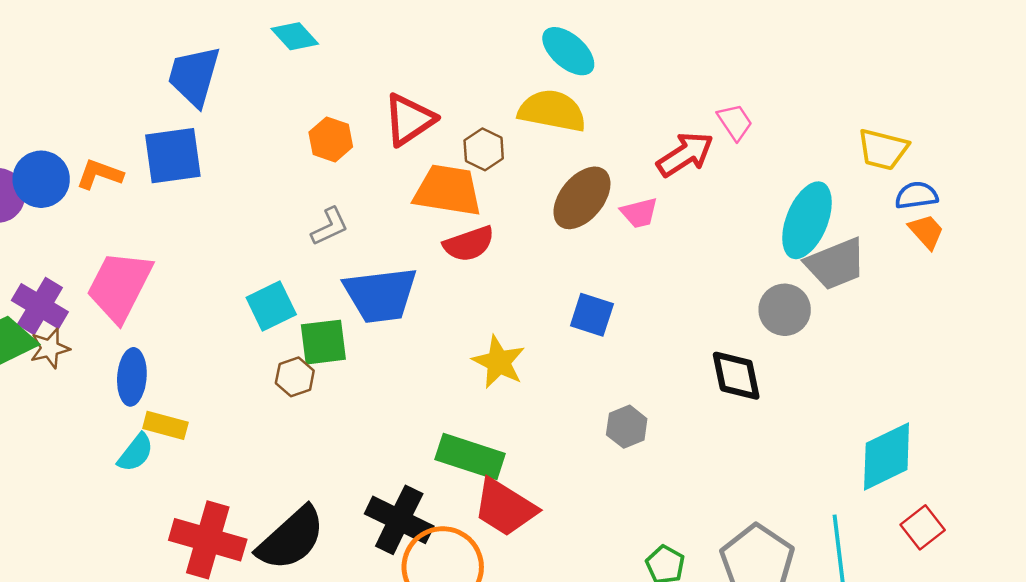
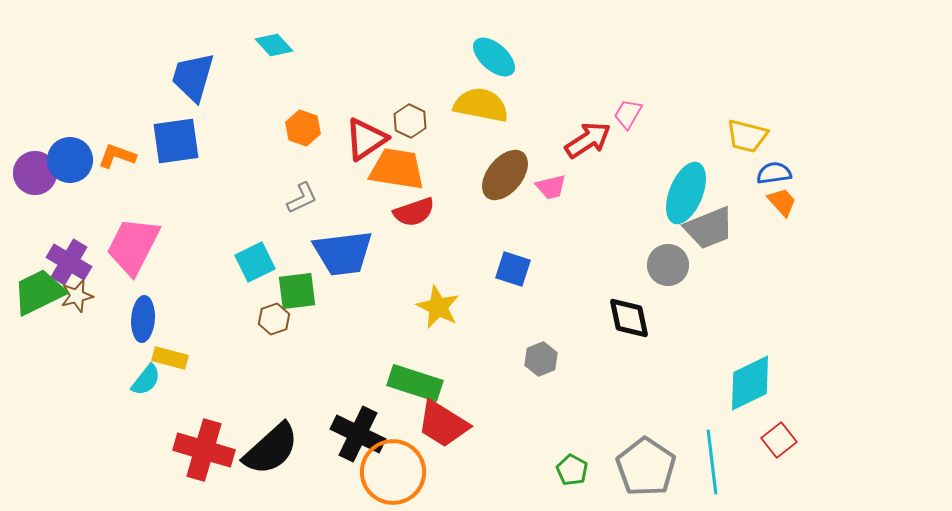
red triangle: (409, 120) -> (366, 139), moved
pink trapezoid: (735, 122) -> (628, 114), turned -116
brown hexagon: (484, 149) -> (410, 121), moved

